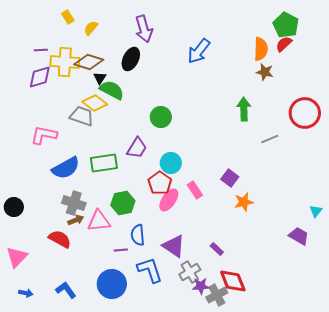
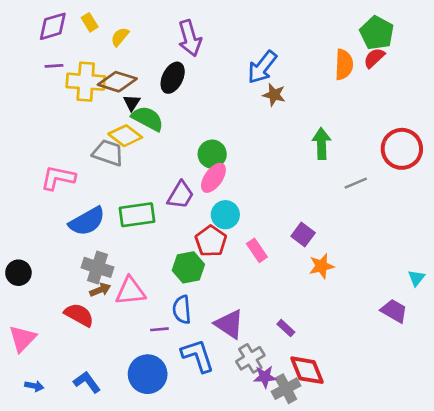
brown star: (265, 72) -> (274, 95), moved
purple diamond: (40, 77) -> (53, 26), moved
pink ellipse: (169, 200) -> (213, 178), moved
green hexagon: (123, 203) -> (188, 267), moved

